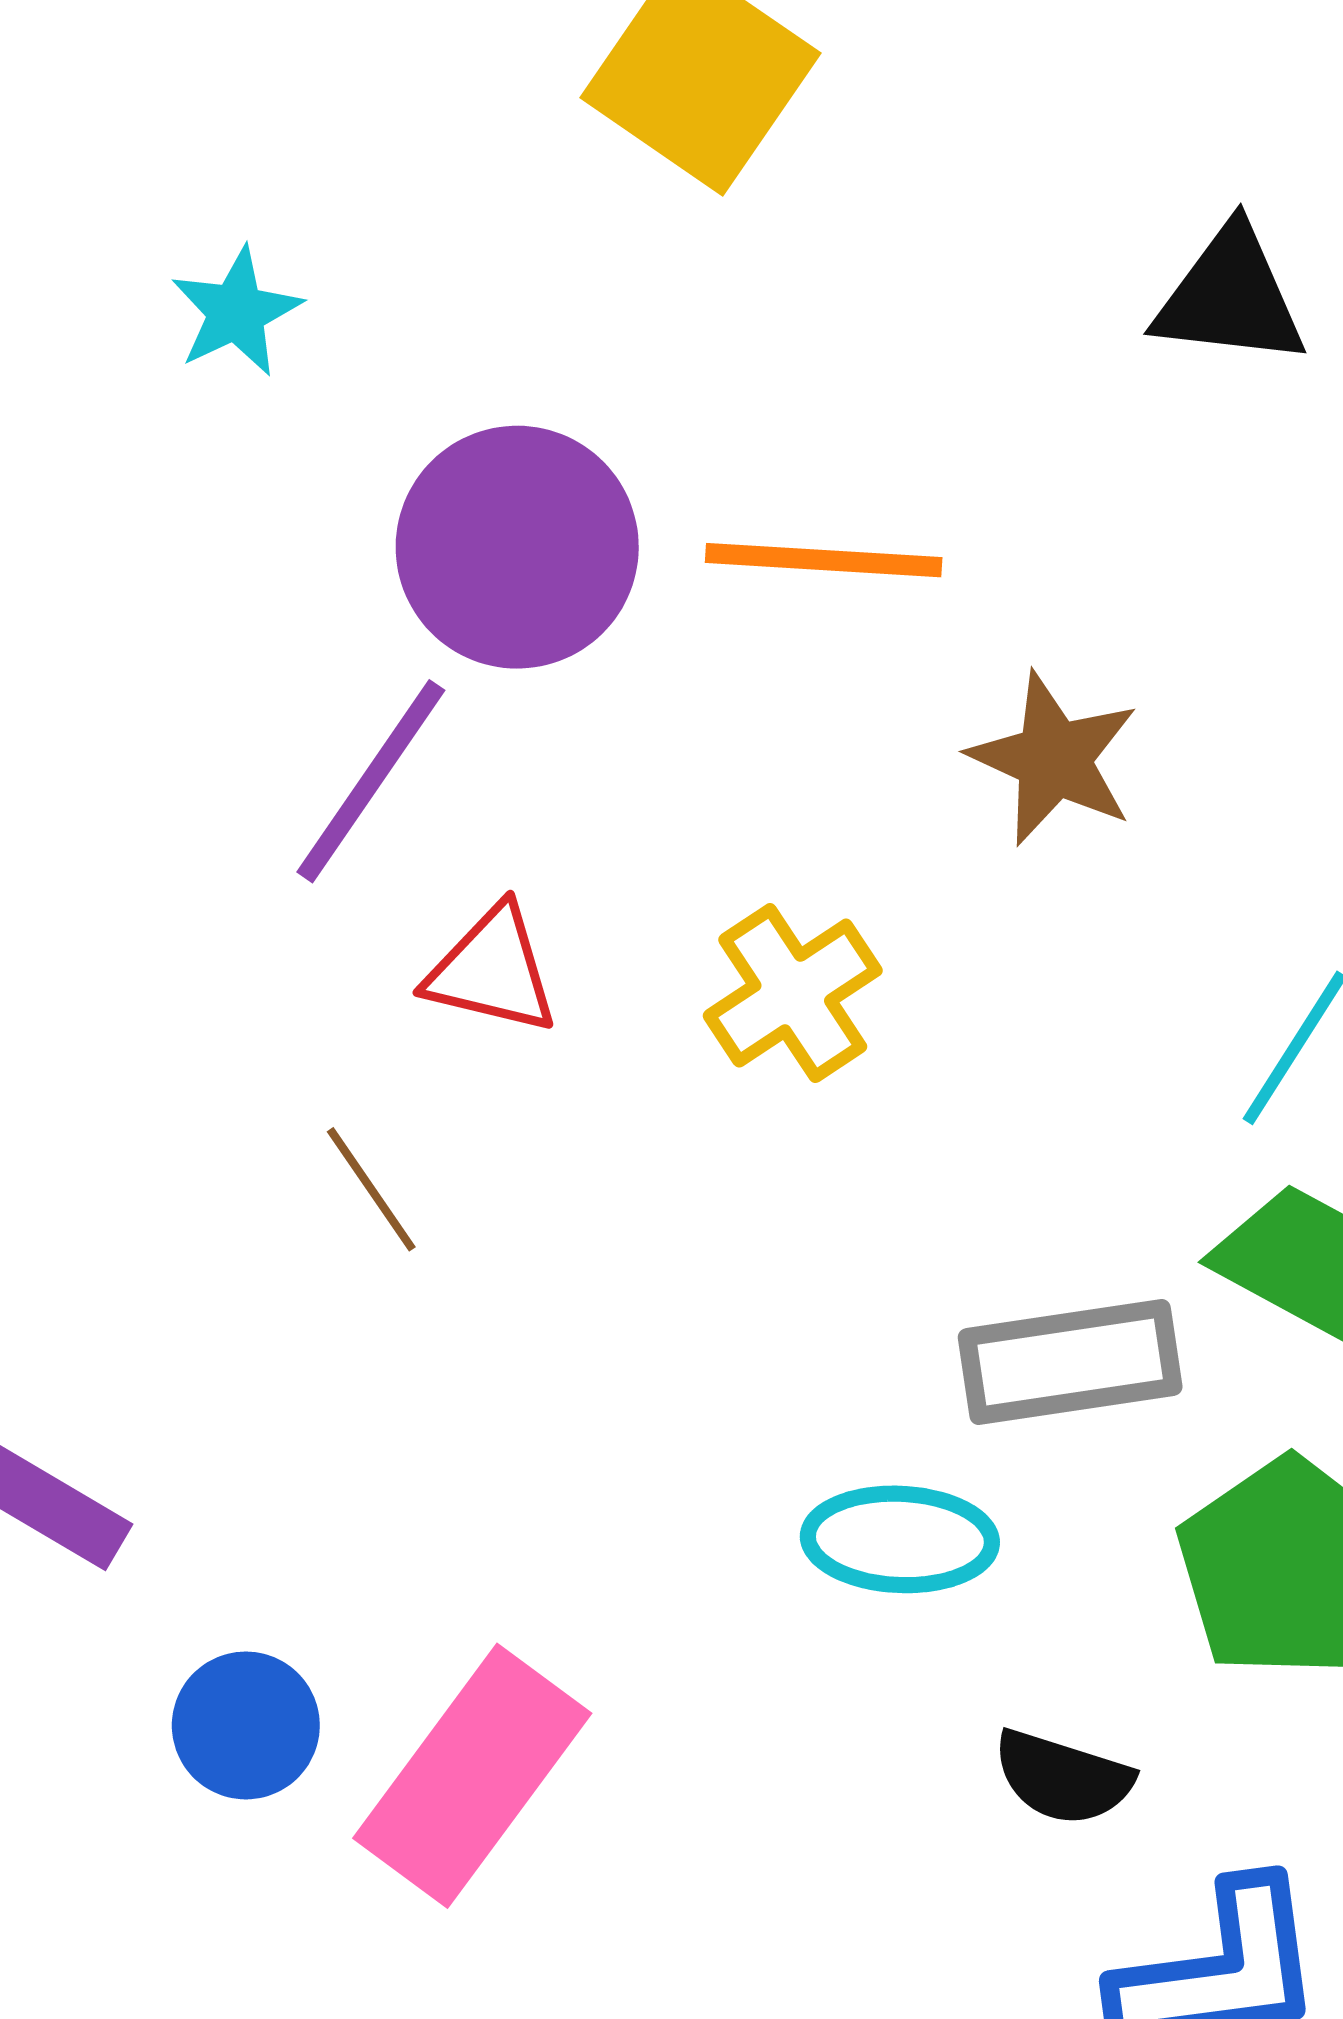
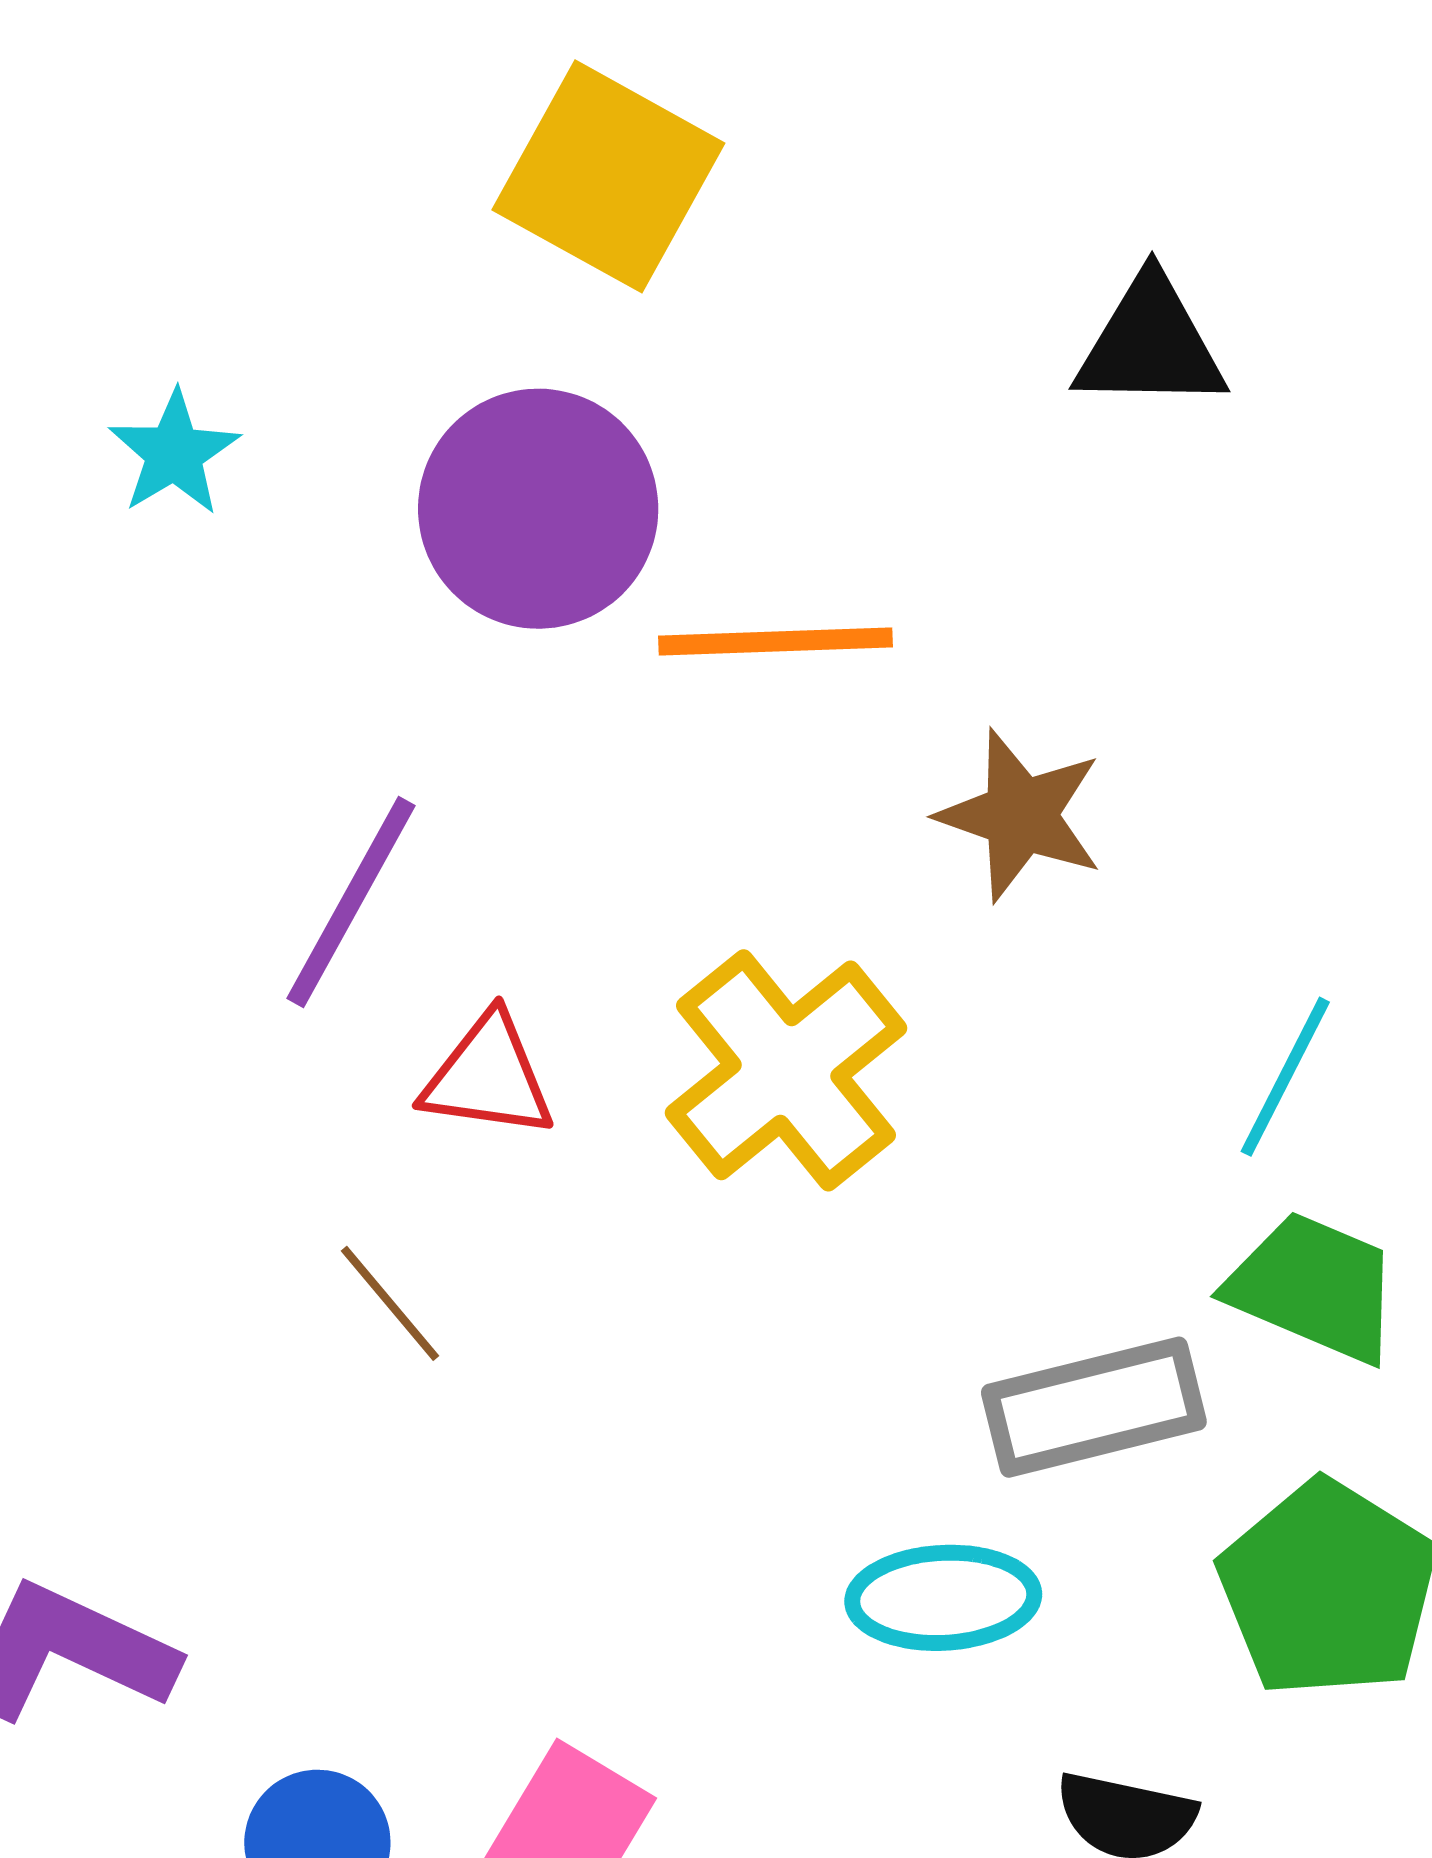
purple circle: (517, 547) -> (538, 509), moved
yellow cross: (793, 993) -> (786, 1070), size x1.4

